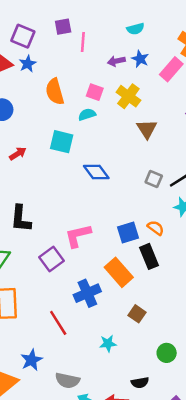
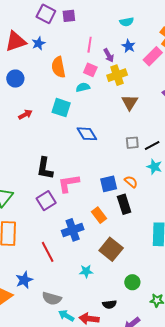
purple square: (23, 36) -> (46, 14), moved
pink line: (83, 42) -> (90, 45), moved
purple arrow: (116, 61) -> (109, 55), moved, turned -112
yellow cross: (128, 96) -> (117, 75), turned 30
gray square: (154, 179) -> (132, 143), turned -32
black L-shape: (21, 219) -> (45, 168), moved
orange rectangle: (119, 272) -> (99, 215), size x0.7
brown square: (137, 314) -> (111, 249), size x1.6

